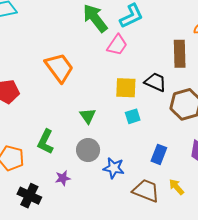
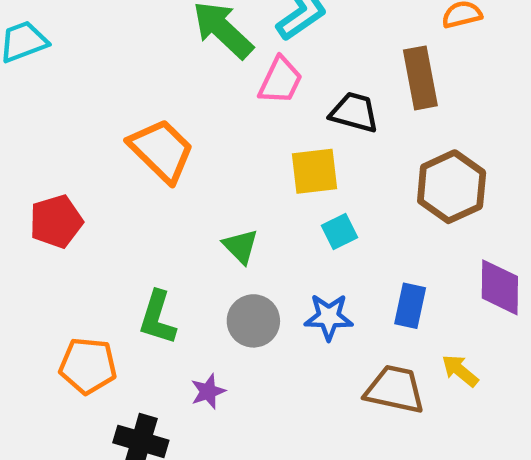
black trapezoid: (155, 82) -> (354, 112), moved
blue star: (114, 168) -> (329, 317), moved

